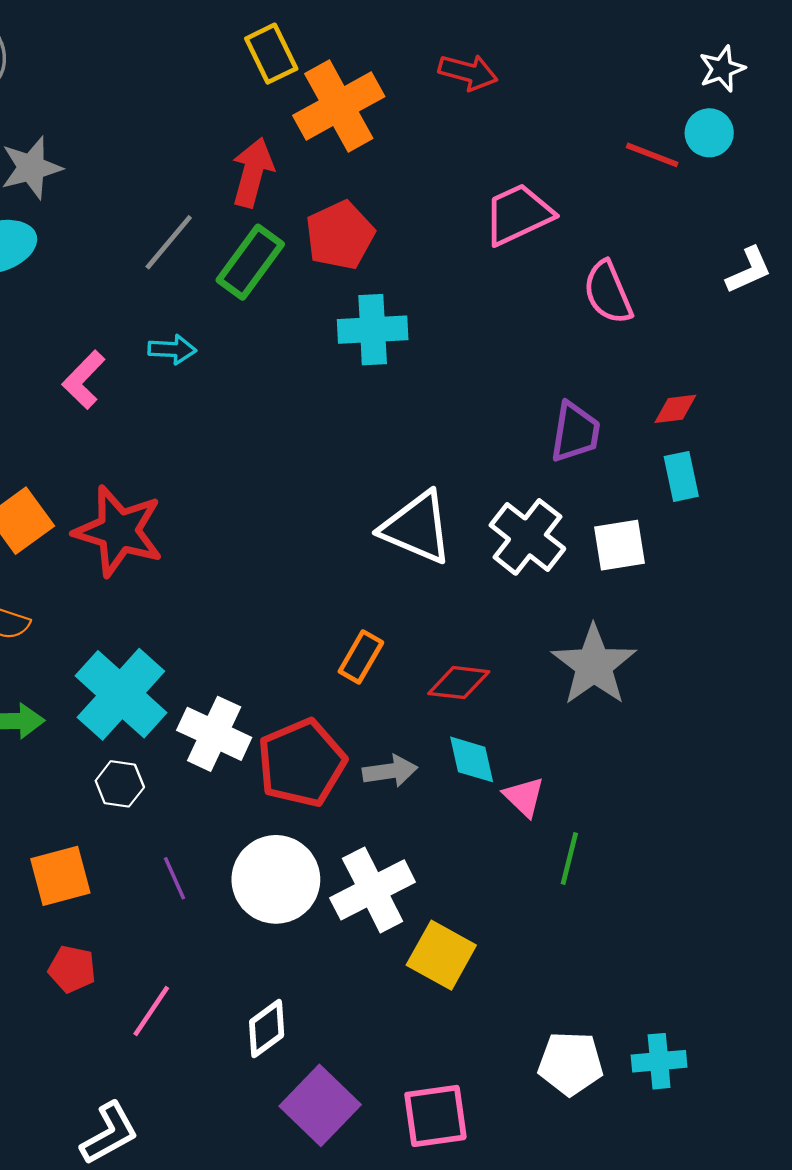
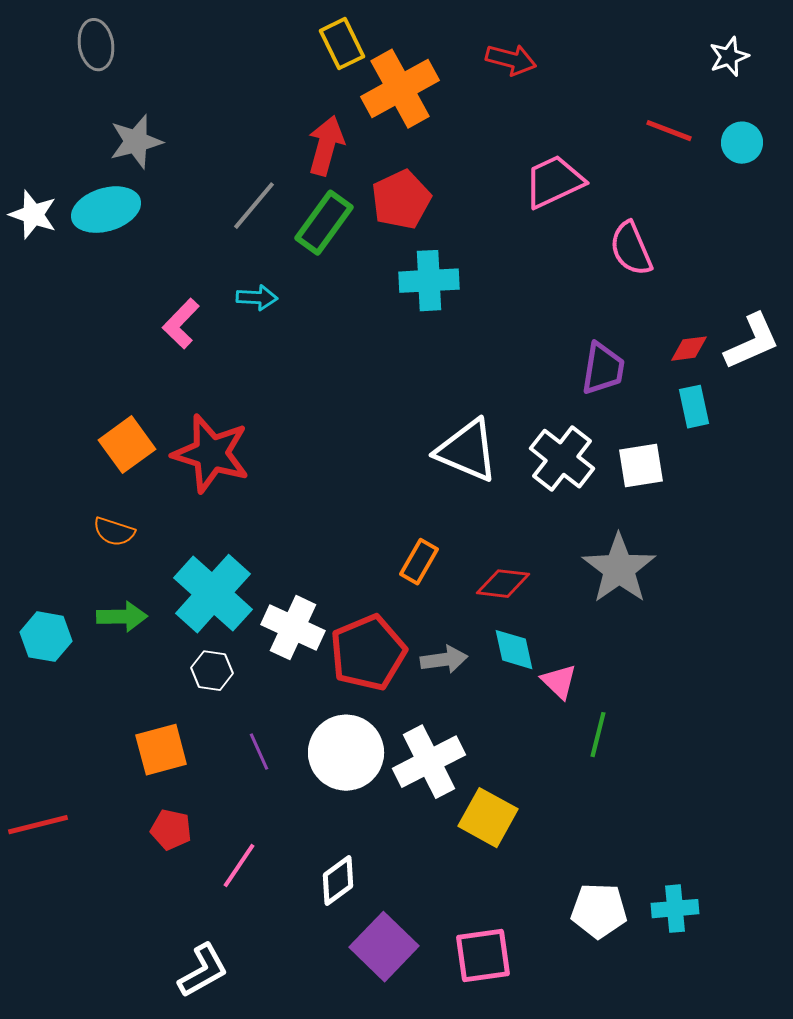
cyan circle: (709, 133) -> (742, 143), moved
white L-shape: (749, 270) -> (752, 342), moved, size x1.4

